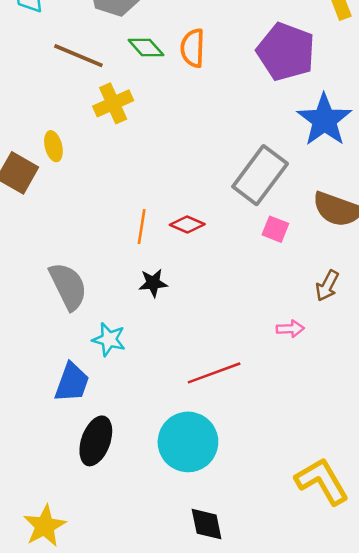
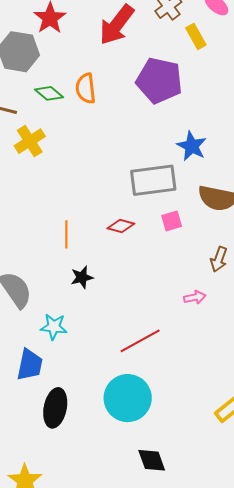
blue star: (324, 120) -> (192, 146), moved, size x0.7
gray rectangle: (260, 175) -> (153, 180), turned 54
red diamond: (187, 225) -> (121, 226), moved
pink square: (275, 229) -> (172, 221), turned -30

